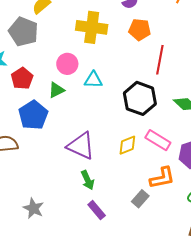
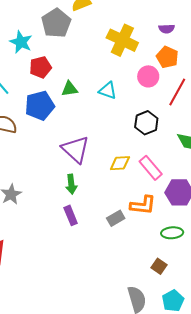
pink circle: (67, 64) -> (148, 76), moved
black hexagon: (140, 98) -> (146, 123), size x0.7

